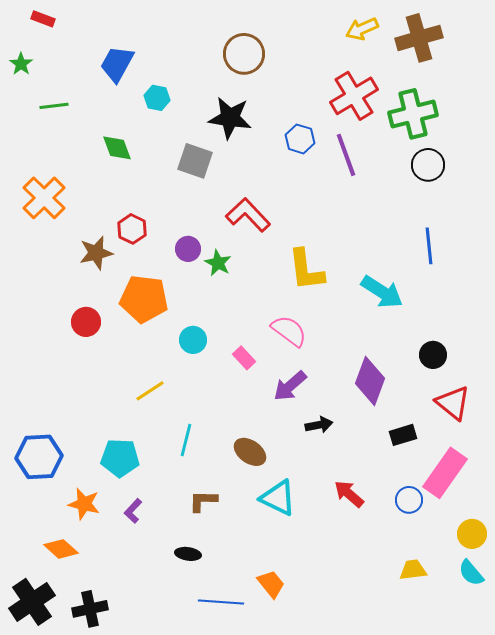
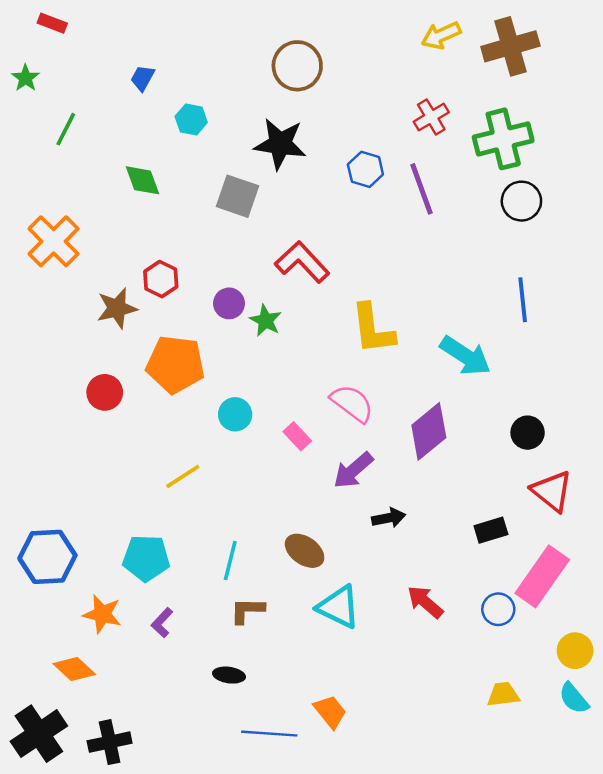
blue trapezoid: (117, 64) -> (142, 78), size x0.6
red cross: (354, 96) -> (431, 117), size x0.6
green line: (54, 106) -> (66, 129), turned -56
purple diamond: (370, 381) -> (429, 431), moved, turned 30
cyan line: (186, 440) -> (230, 561), moved

